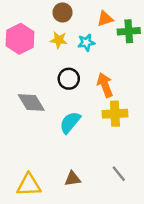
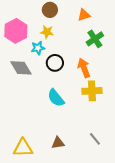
green cross: (129, 31) -> (95, 39), moved, turned -30
cyan star: (86, 42) -> (38, 48), moved
gray diamond: (31, 102) -> (21, 68), moved
cyan semicircle: (70, 122) -> (56, 98), turned -78

